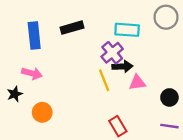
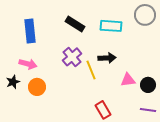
black rectangle: (72, 28) -> (75, 24), moved, turned 48
purple cross: (112, 53) -> (72, 57), moved
pink triangle: (137, 83) -> (128, 80), moved
orange circle: (42, 112) -> (37, 87), moved

